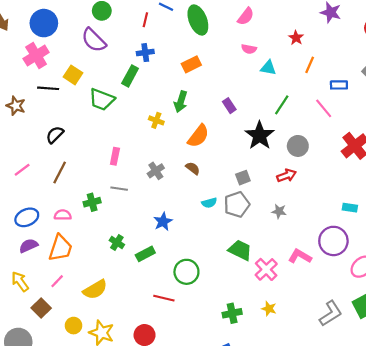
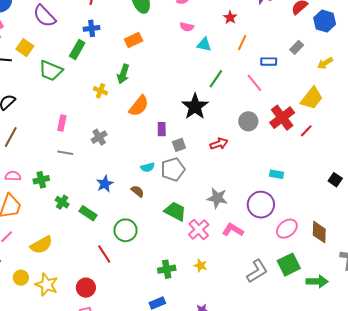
purple rectangle: (229, 106) -> (162, 129), moved, turned 32
gray circle: (298, 146) -> (248, 121), moved
brown semicircle: (193, 168) -> (137, 191), moved
green cross: (92, 202) -> (41, 180), moved
gray star: (279, 211) -> (217, 198), moved, size x1.5
green rectangle: (145, 254) -> (88, 213), turned 60
pink L-shape: (300, 256) -> (233, 230), moved
red line: (164, 298) -> (104, 254), turned 42

